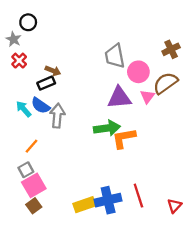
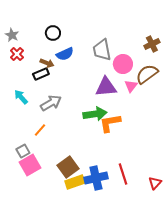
black circle: (28, 22) -> (53, 33), moved
blue semicircle: (41, 106) -> (65, 54), moved, turned -60
gray arrow: (57, 116) -> (51, 103), turned 55
orange line: (32, 146) -> (40, 130), moved
brown square: (34, 206) -> (68, 167), moved, size x1.5

